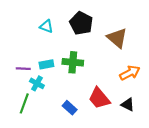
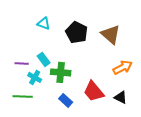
black pentagon: (81, 23) -> (77, 32), moved
green cross: (73, 62) -> (61, 72), moved
cyan rectangle: (46, 64) -> (44, 59), turned 64
green line: (24, 103) -> (23, 96), turned 72

